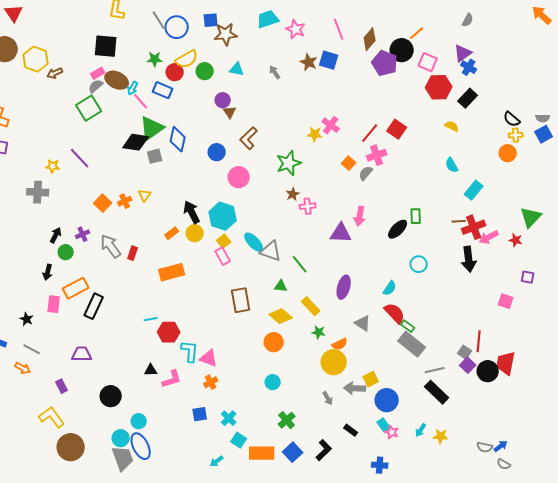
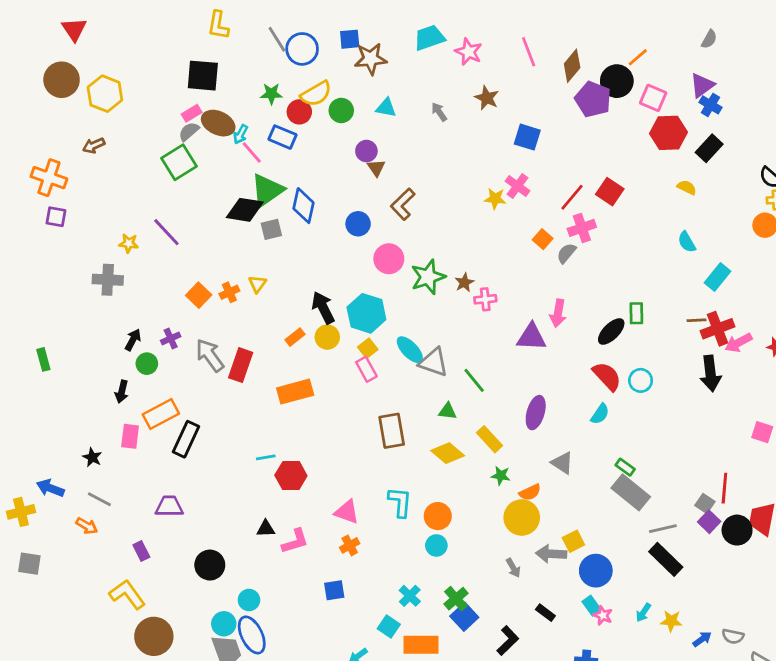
blue square: (329, 60) -> (527, 137), moved
brown arrow: (55, 73) -> (94, 145), moved
green star: (289, 163) -> (428, 277), moved
red rectangle: (133, 253) -> (241, 365), size x1.6
red semicircle: (395, 313) -> (607, 376), moved
orange circle: (274, 342) -> (438, 516), moved
cyan L-shape: (190, 351) -> (400, 502), moved
cyan cross: (229, 418) -> (410, 596), moved
blue arrow: (501, 446) -> (702, 639), moved
blue square: (293, 452) -> (464, 617), moved

